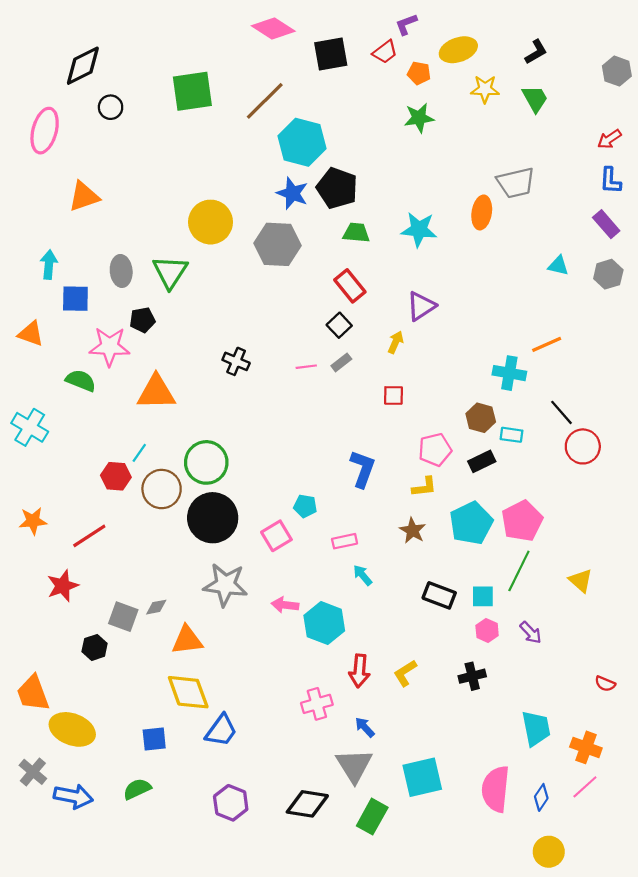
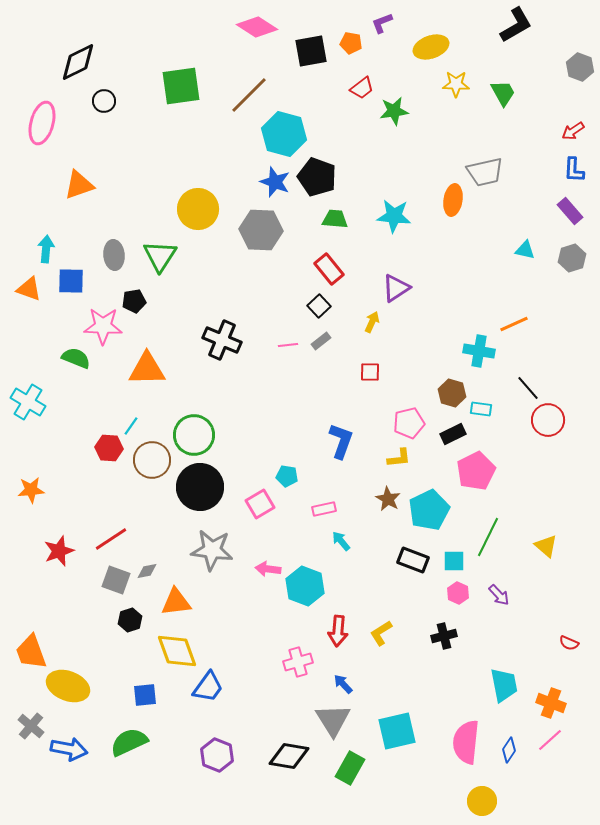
red trapezoid: (385, 52) -> (362, 88), moved
black L-shape: (536, 52) -> (516, 25), moved, size x1.5
orange pentagon: (419, 73) -> (351, 43), moved
orange triangle: (31, 334) -> (29, 289), moved
black cross: (236, 361) -> (222, 340), size x1.5
pink pentagon: (522, 521) -> (476, 471), moved
cyan pentagon: (471, 523) -> (429, 510), moved
red line: (89, 536) -> (111, 539), moved
black hexagon: (95, 647) -> (130, 620), moved
green semicircle: (137, 789) -> (129, 742), size x1.4
yellow circle: (549, 852) -> (482, 801), moved

